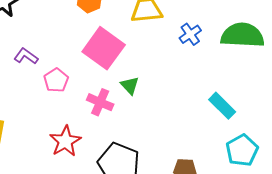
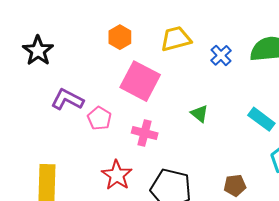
purple L-shape: (26, 56) -> (67, 100), size x1.4
green triangle: (130, 85) -> (199, 114), moved

